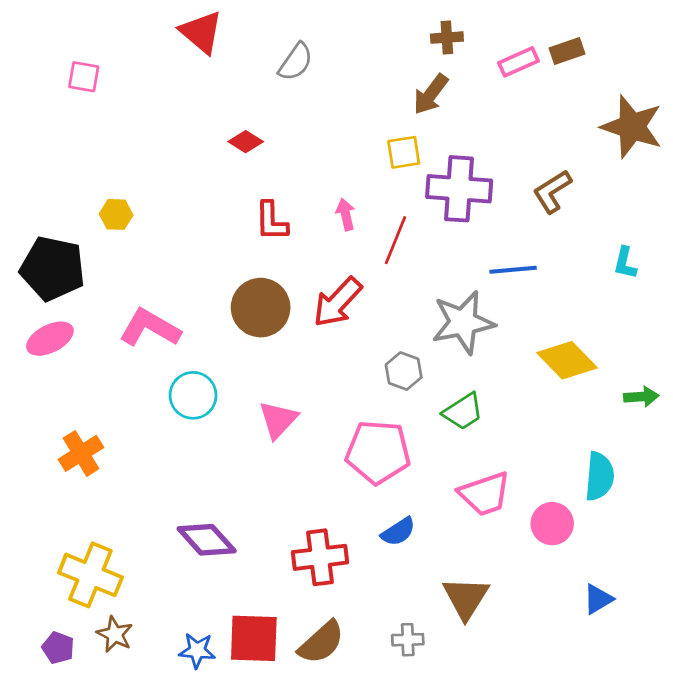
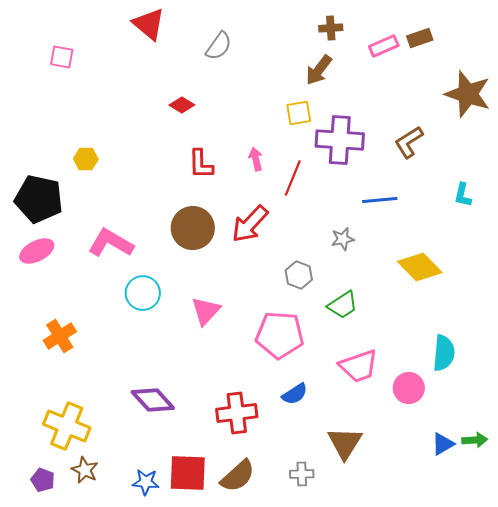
gray star: (463, 322) -> (343, 239), size x0.5
green arrow: (641, 397) -> (475, 440), moved

